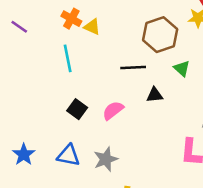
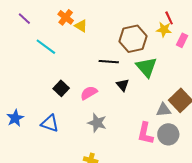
cyan line: (68, 58) -> (46, 47), moved, turned -50
green triangle: (182, 68) -> (146, 67), size x1.6
black triangle: (155, 95) -> (123, 85), turned 48
gray star: (106, 159) -> (97, 123), moved, turned 30

